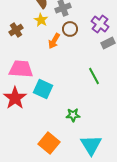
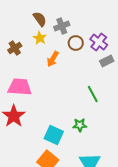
brown circle: (70, 29) -> (76, 43), moved
cyan square: (43, 89) -> (54, 135), moved
green star: (73, 115) -> (80, 125), moved

